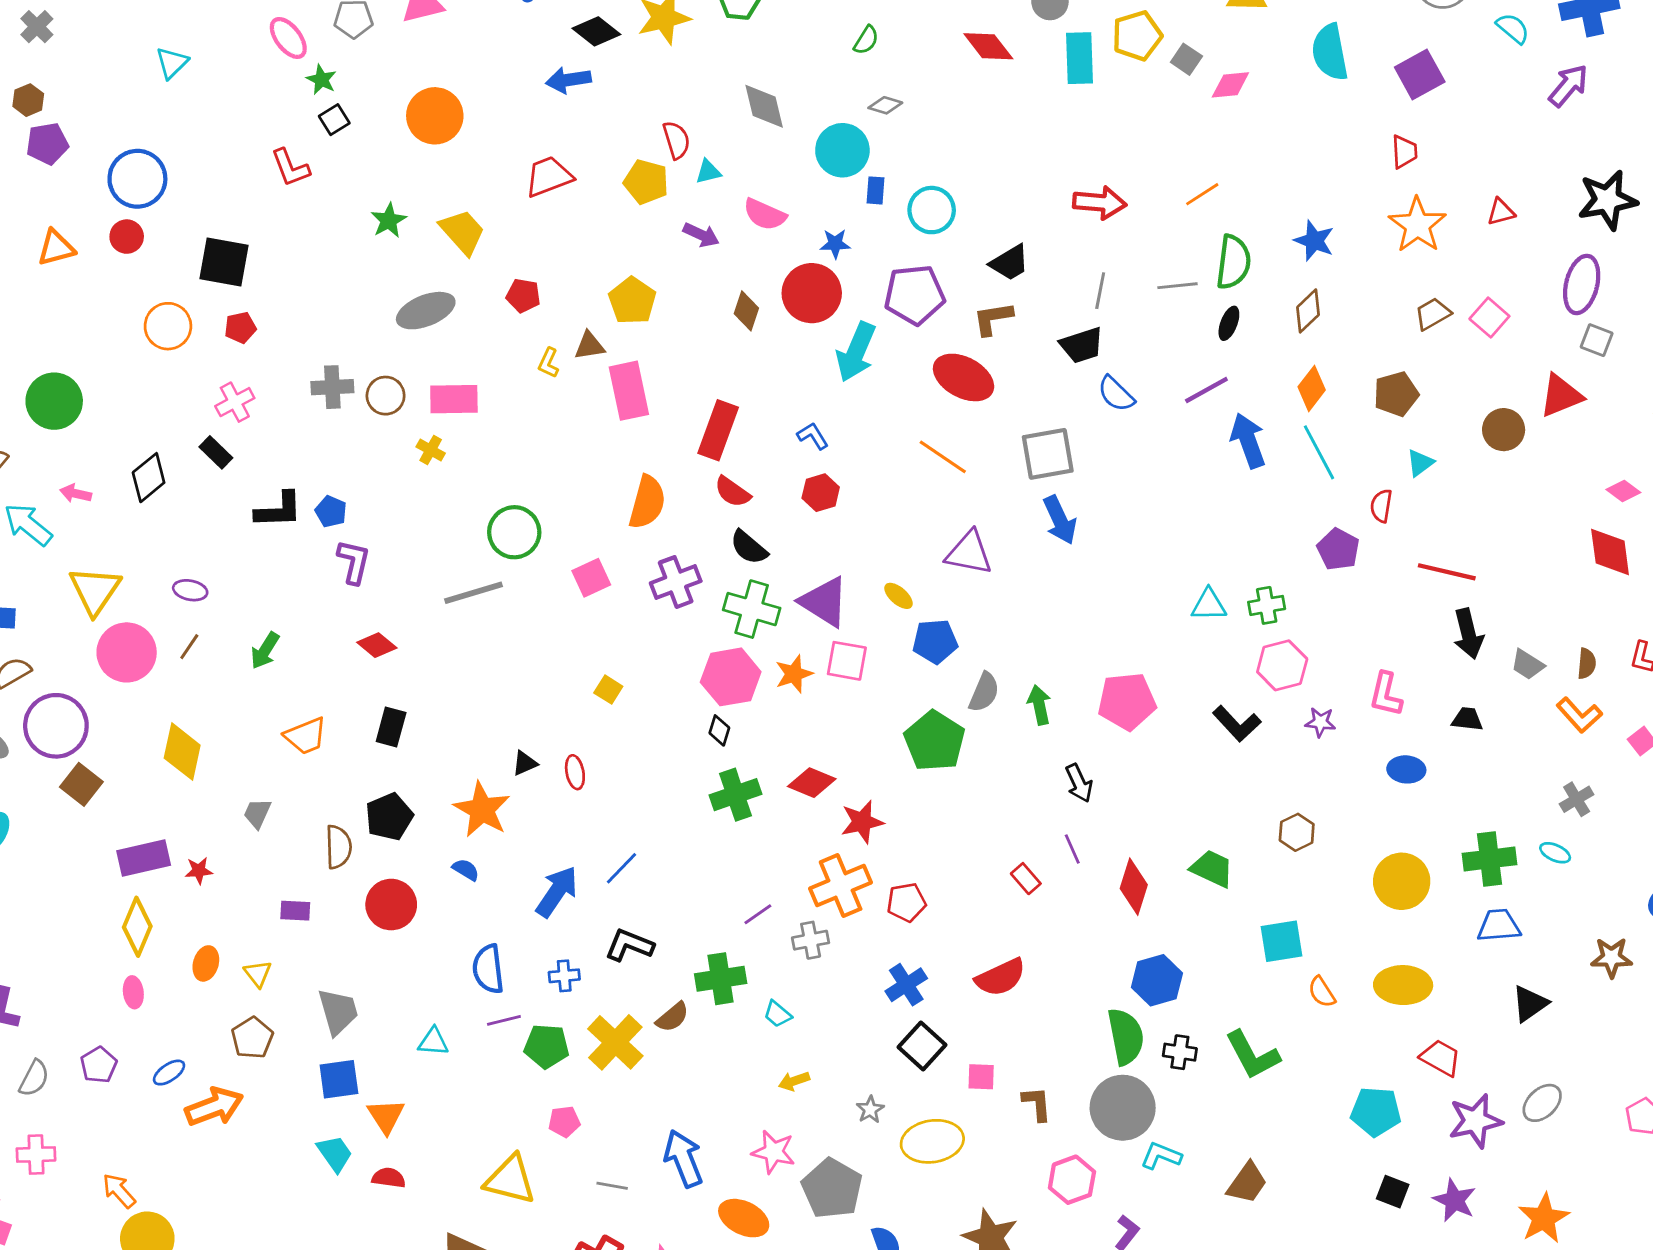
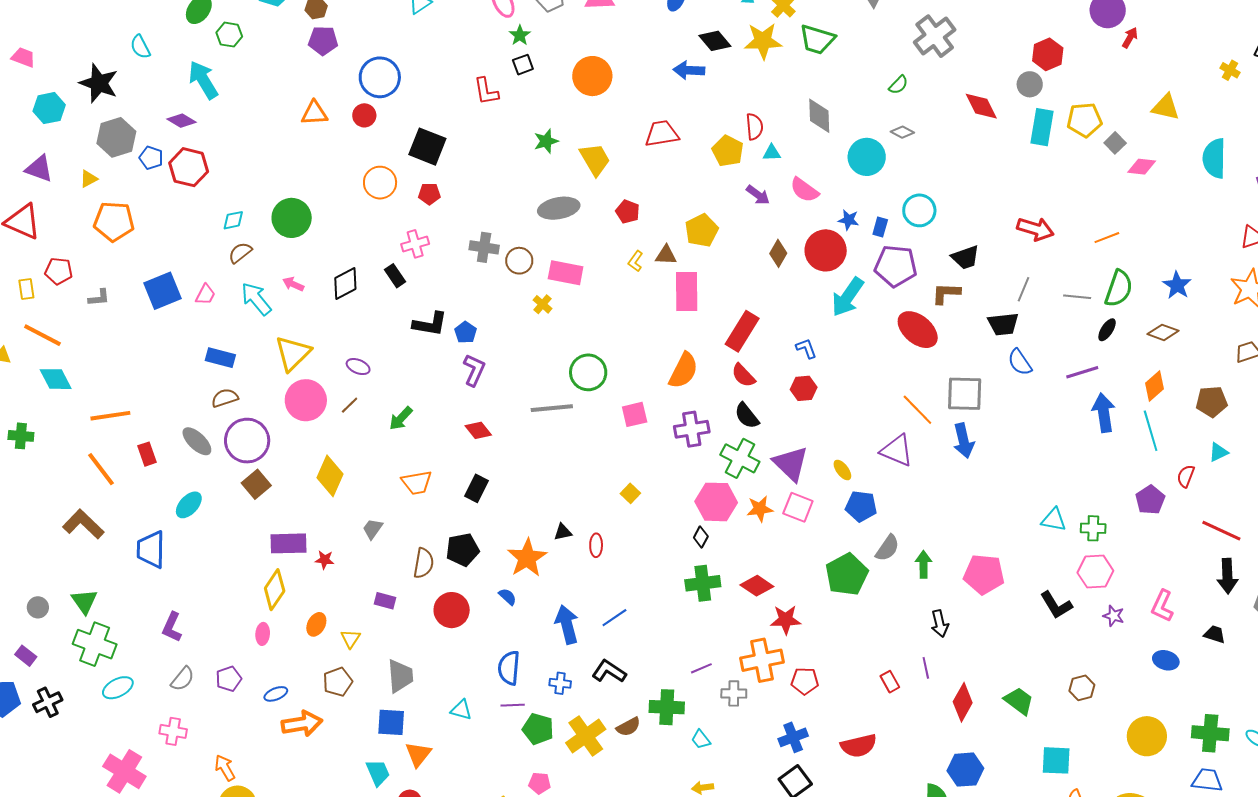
blue rectangle: (875, 190) -> (880, 227), moved
brown diamond: (1308, 311) -> (1163, 332), turned 52
orange line: (943, 457) -> (917, 410), moved
blue arrow: (557, 892) -> (567, 625), turned -60

